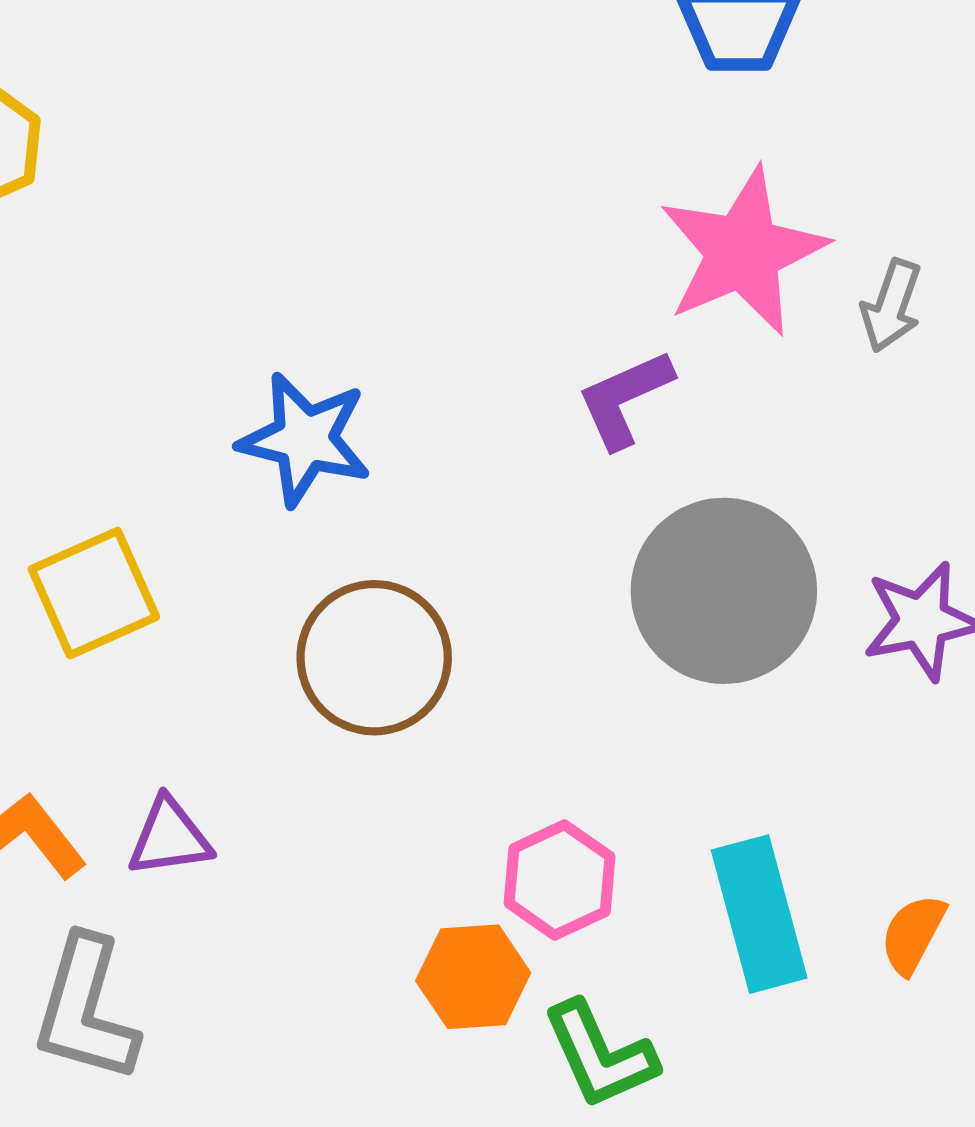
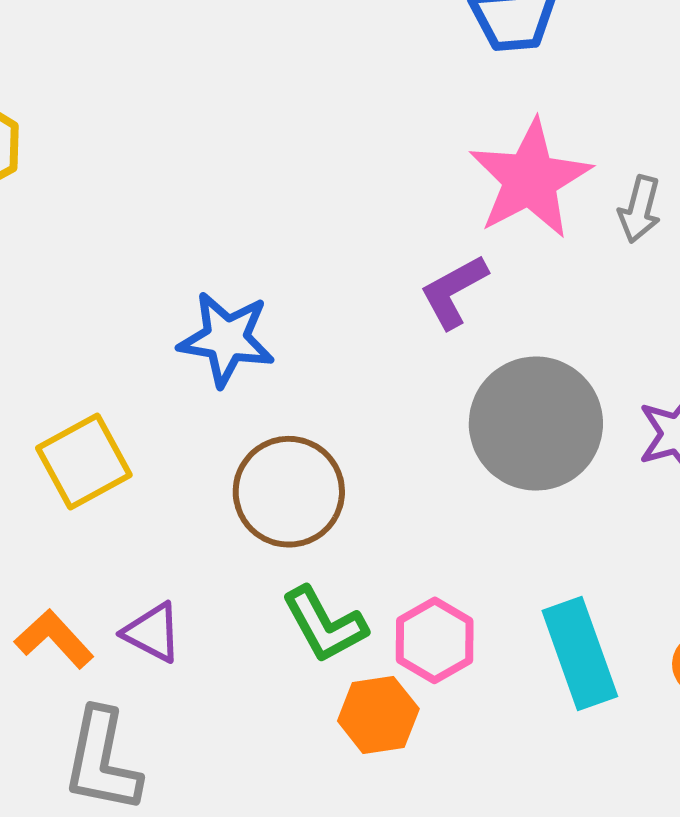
purple triangle: (170, 837) -> (152, 632), turned 40
green L-shape: (600, 1055) -> (324, 625), moved

